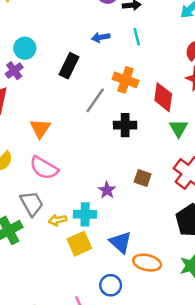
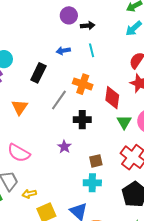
orange triangle: (40, 128) -> (20, 107), moved
brown square: (143, 178) -> (96, 161), turned -32
purple star: (107, 190) -> (64, 147), moved
cyan cross: (85, 214) -> (92, 183), moved

